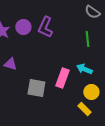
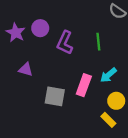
purple L-shape: (45, 27) -> (65, 43), moved
green line: (87, 39) -> (98, 42), moved
cyan arrow: (84, 69) -> (108, 75), turned -63

